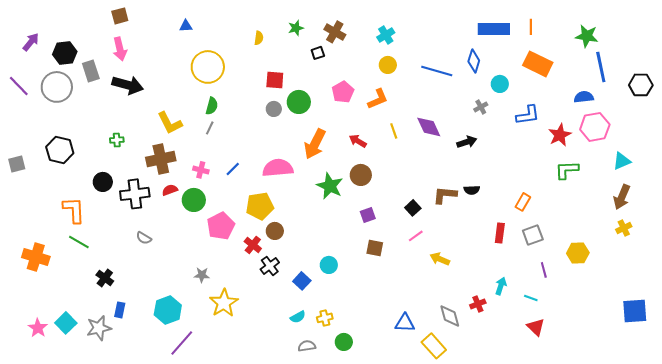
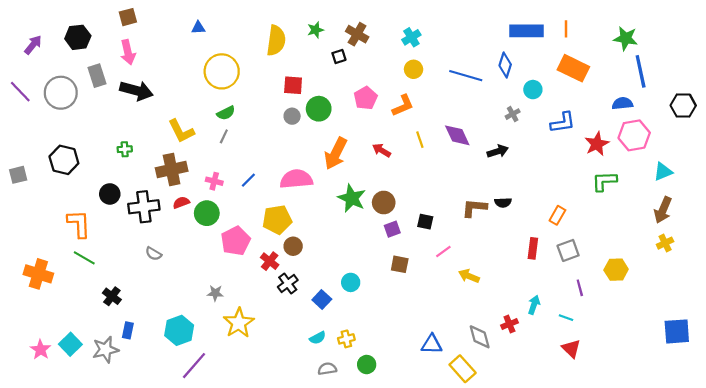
yellow semicircle: (259, 38) -> (276, 41), size x2.0
black hexagon: (65, 53) -> (78, 37), moved
black hexagon: (641, 85) -> (683, 106), moved
green semicircle: (212, 106) -> (226, 113), turned 48
brown circle: (361, 175) -> (384, 203), moved
black square: (413, 208) -> (425, 222), moved, turned -35

